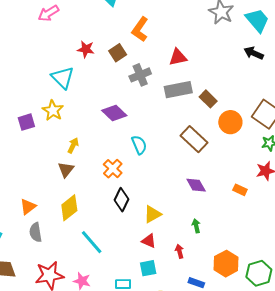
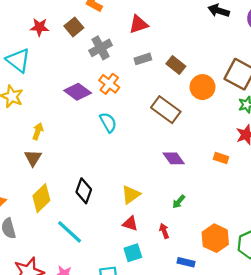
gray rectangle: (178, 90) -> (143, 59), size x0.6
orange cross: (113, 169) -> (109, 84), moved
black diamond: (121, 200) -> (84, 191), moved
green arrow: (196, 226) -> (179, 202), turned -120

